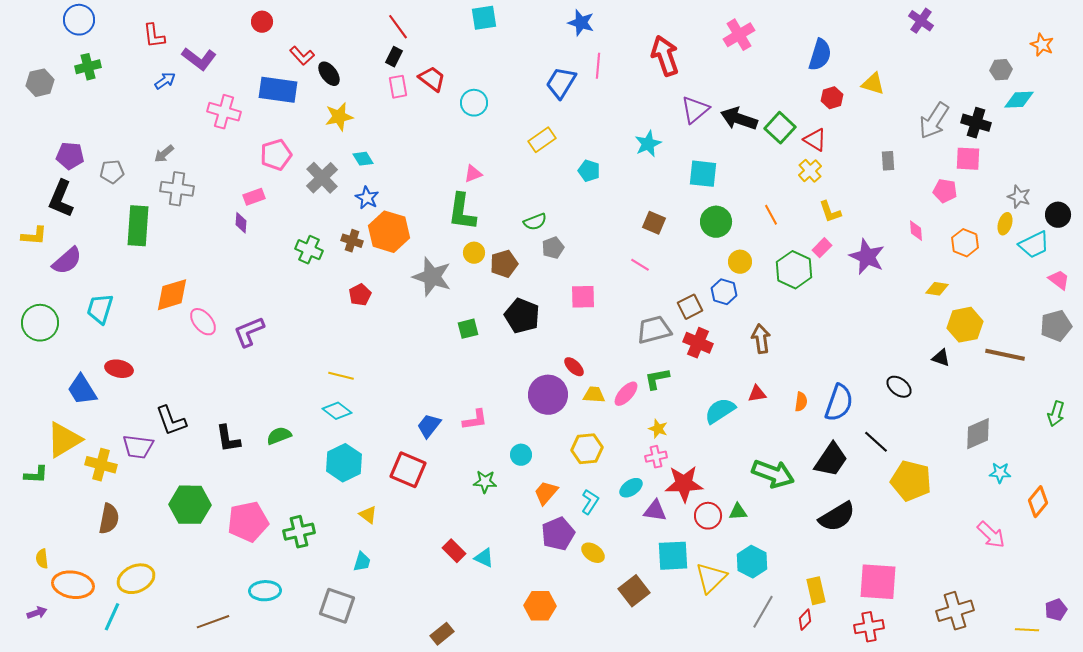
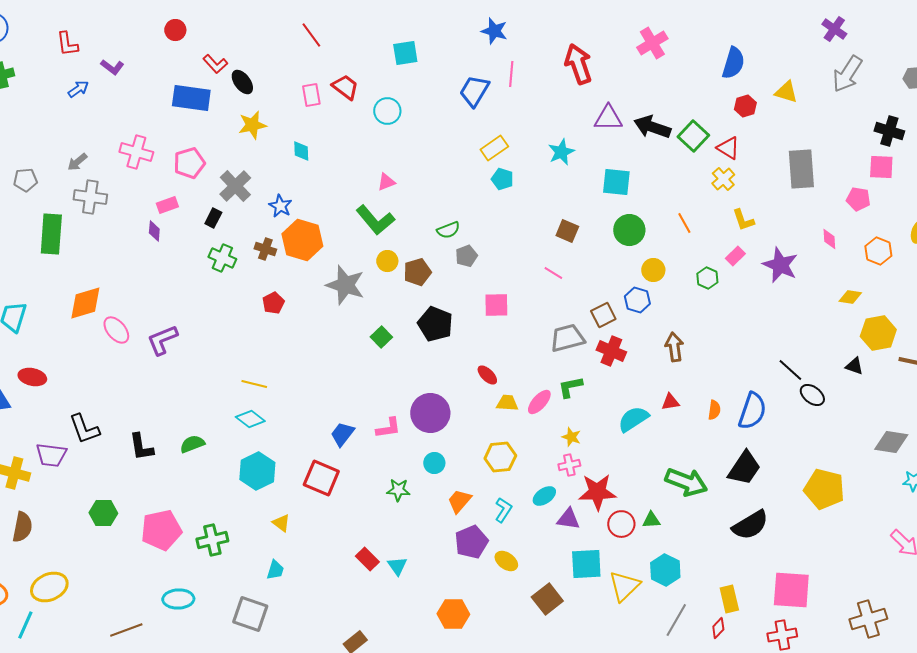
cyan square: (484, 18) -> (405, 53), moved
black rectangle: (394, 57) -> (213, 218), moved
purple L-shape: (199, 59) -> (112, 67), size x0.7
purple triangle: (695, 110) -> (608, 118), turned 40
pink cross: (224, 112) -> (136, 152), moved
gray arrow: (934, 121) -> (847, 74), moved
yellow rectangle: (542, 140) -> (494, 148), moved
cyan diamond: (363, 159) -> (301, 151), moved, turned 30
gray rectangle: (888, 161) -> (801, 169), size x2.0
green L-shape: (462, 212) -> (375, 220), turned -48
green hexagon: (794, 270) -> (707, 278), size x0.6
green square: (468, 329) -> (381, 337), turned -30
purple circle: (548, 395) -> (430, 413), moved
gray diamond: (978, 434) -> (891, 442), turned 32
black line: (876, 442) -> (790, 370), moved
green hexagon: (190, 505) -> (103, 513), size x0.7
cyan triangle: (484, 558) -> (397, 566), turned 30

